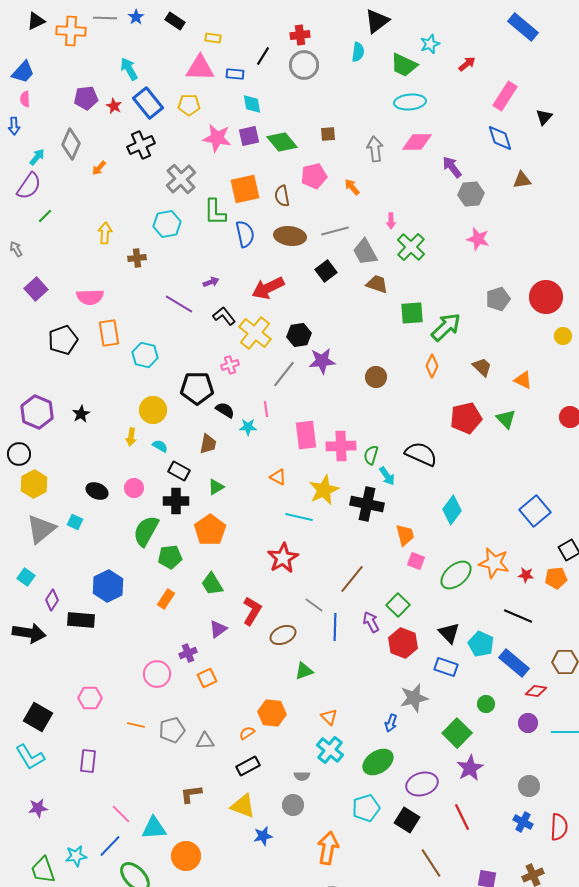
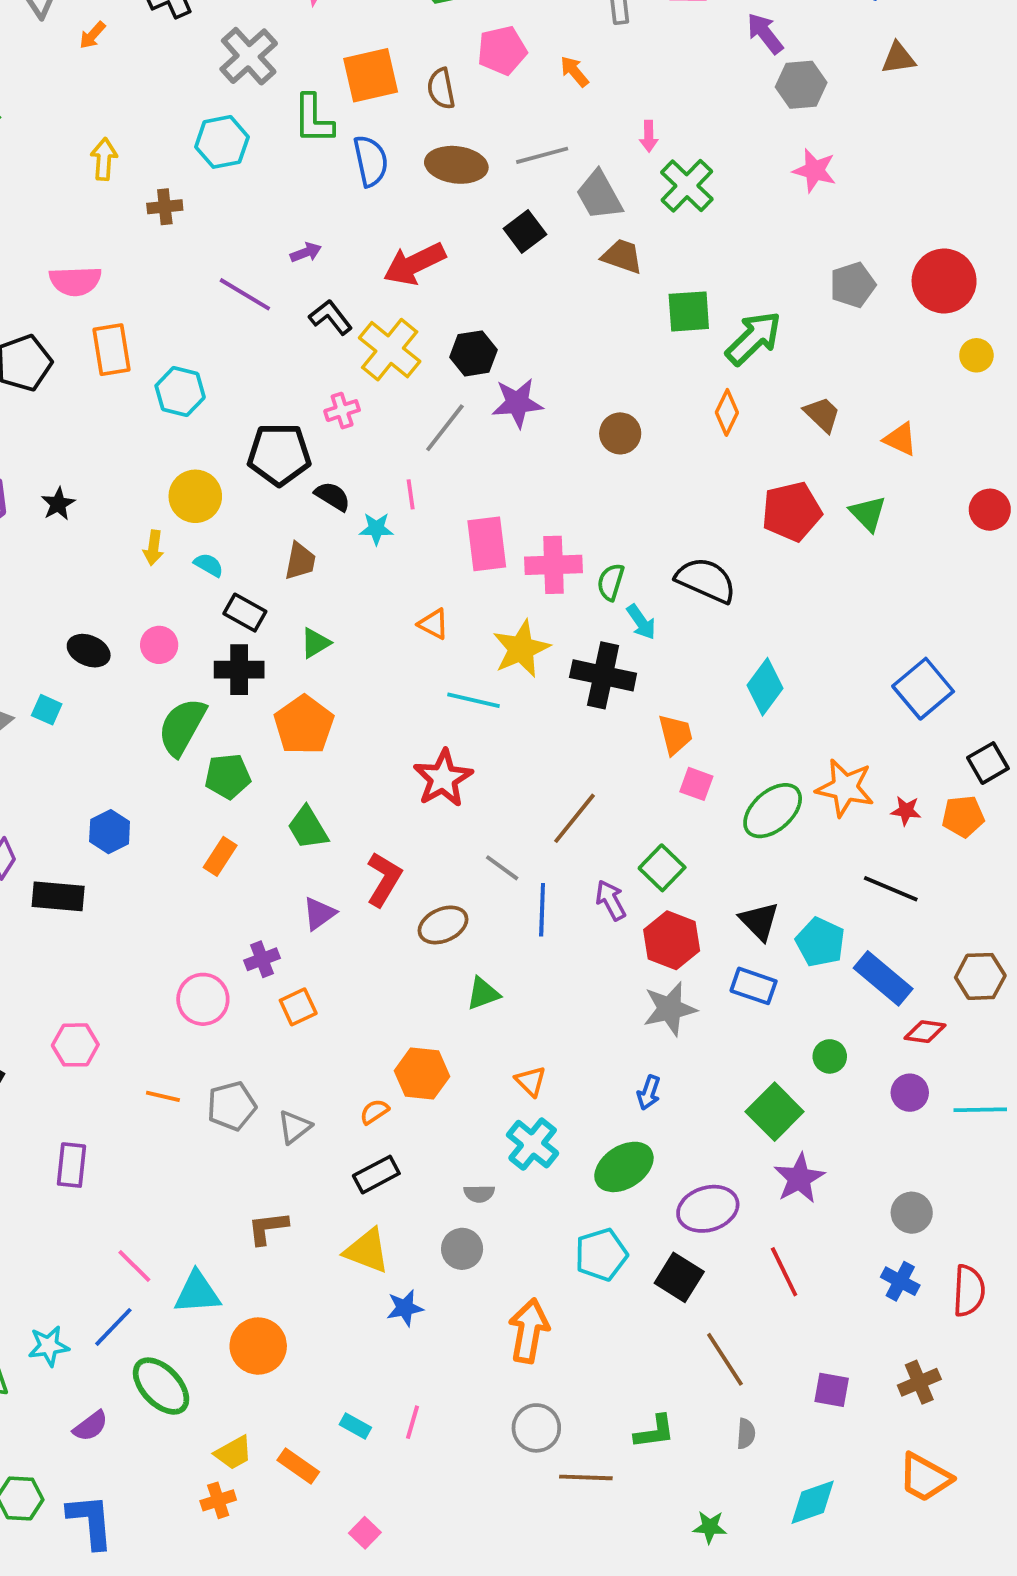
blue hexagon: (108, 586) -> (110, 832), size x0.7
gray star: (414, 698) -> (670, 1009), moved
gray triangle: (205, 741) -> (294, 1127), turned -36

